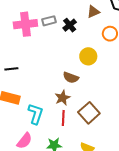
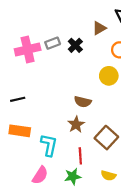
yellow circle: (88, 56) -> (109, 76), moved
red line: (63, 118) -> (80, 156), moved

